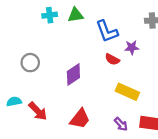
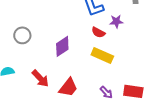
yellow rectangle: (127, 92) -> (102, 55), moved
red arrow: (38, 111) -> (40, 78), moved

